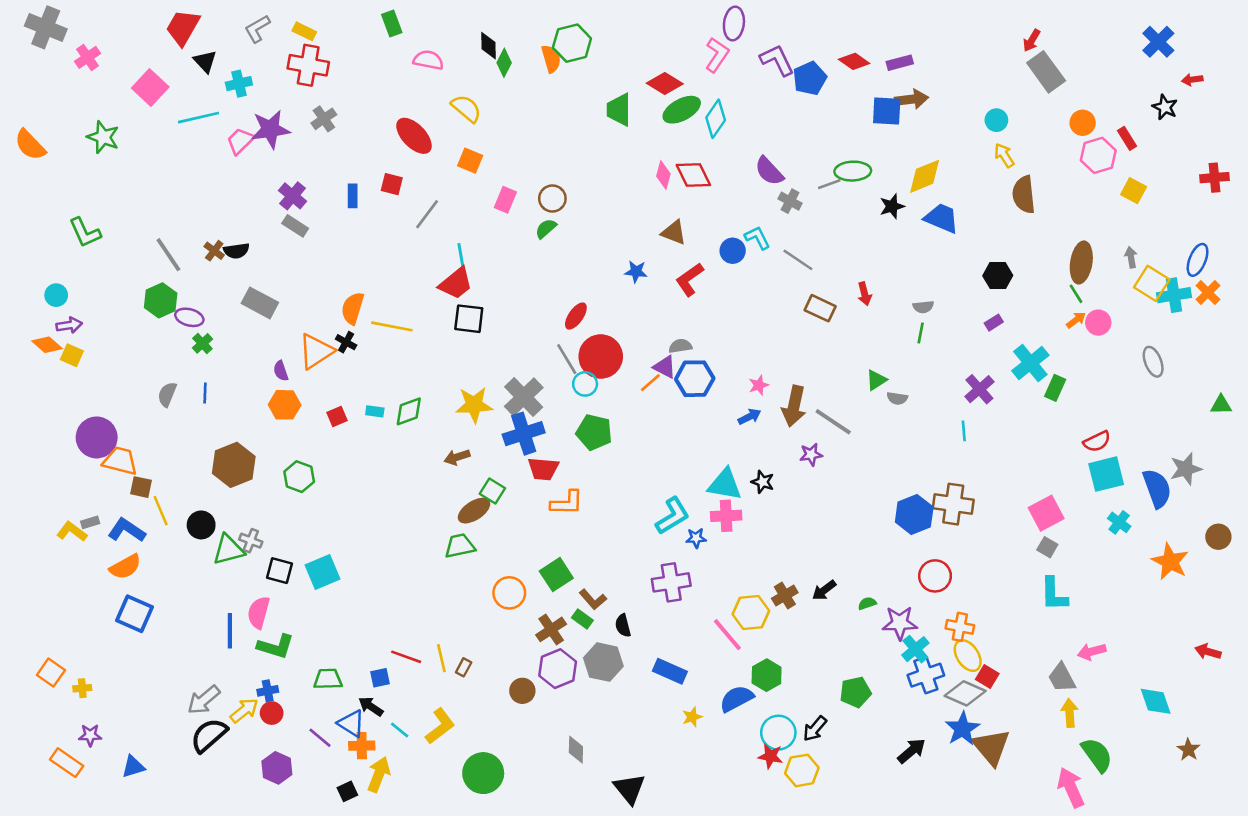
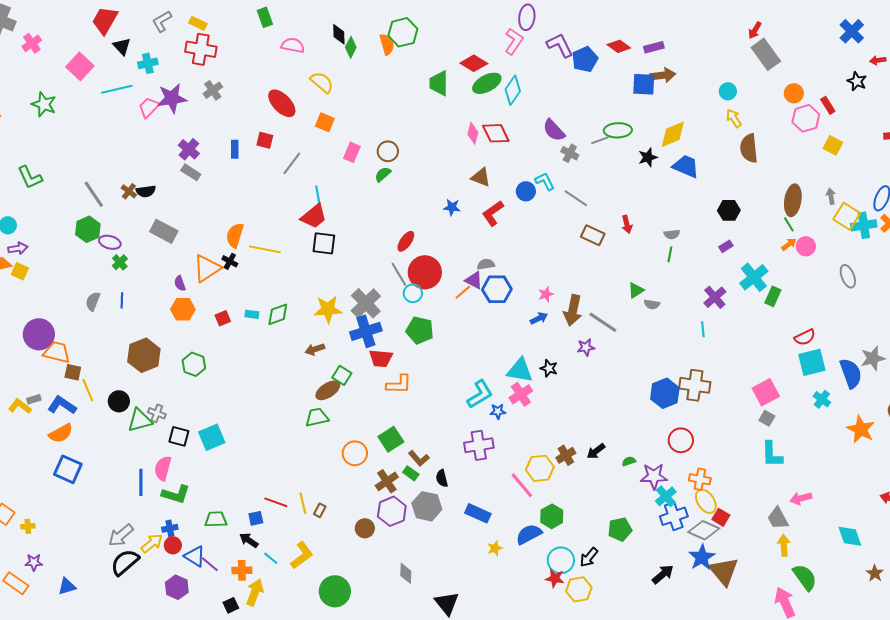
pink cross: (726, 516) -> (521, 394), turned -30
blue triangle: (351, 723) -> (195, 556), moved

